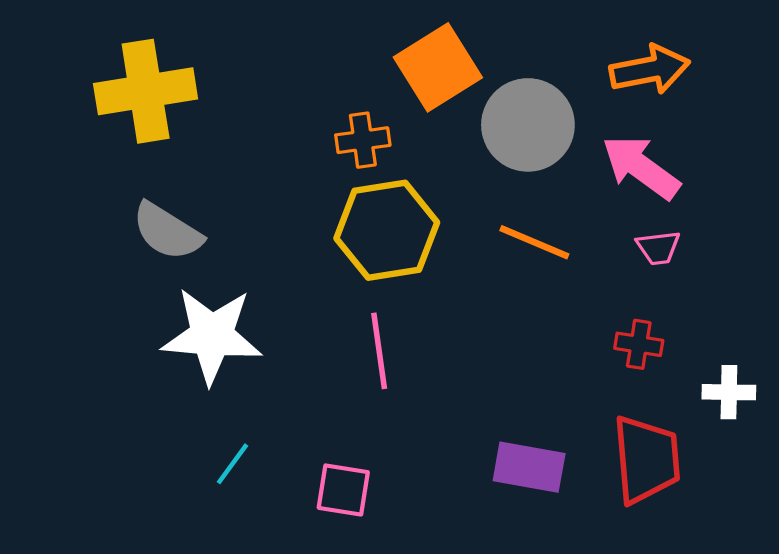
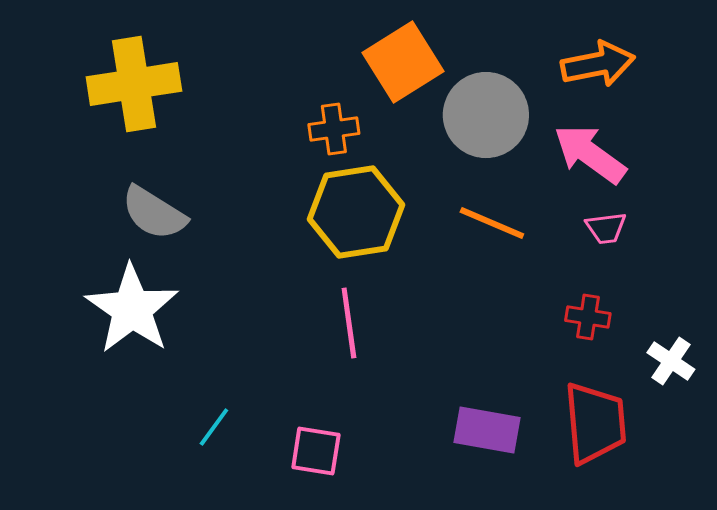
white star: (212, 336) -> (132, 309), moved, turned 30
white cross: (729, 392) -> (671, 361), turned 33

